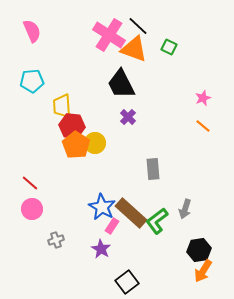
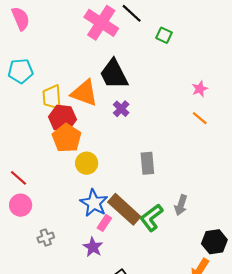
orange triangle: (134, 49) -> (84, 93), moved
yellow circle: (95, 143) -> (87, 163), moved
black hexagon: (199, 250) -> (214, 242), moved

